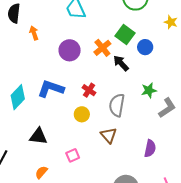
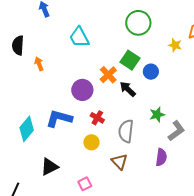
purple circle: (70, 50) -> (82, 90), moved
black triangle: (38, 136) -> (49, 167), turned -30
purple semicircle: (150, 148) -> (161, 157), moved

